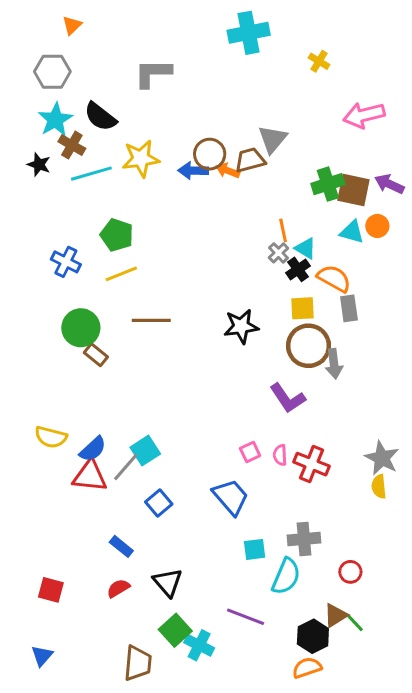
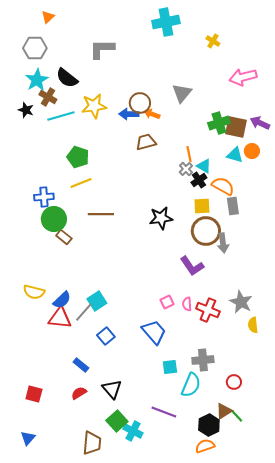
brown trapezoid: (250, 160) -> (146, 142), moved
blue cross: (66, 262) -> (44, 197), moved, turned -30
gray star: (382, 458) -> (241, 302), moved

